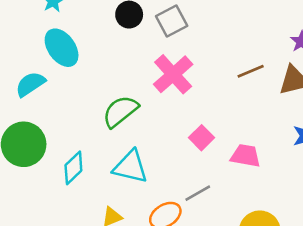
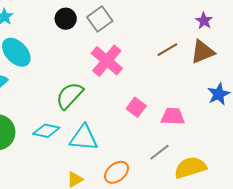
cyan diamond: (73, 168) -> (46, 131), moved, turned 64
gray line: (198, 193) -> (160, 152), moved

